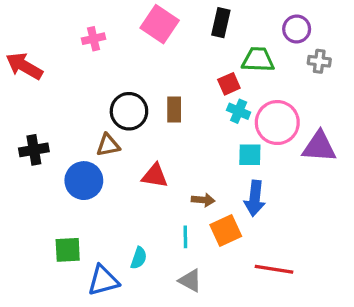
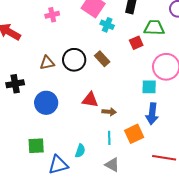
brown rectangle: (174, 110) -> (102, 59), turned -42
cyan cross: (239, 111) -> (107, 25), moved
brown triangle: (108, 145) -> (47, 63), moved
brown arrow: (203, 200) -> (109, 112), moved

